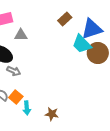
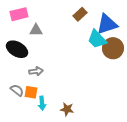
gray arrow: (14, 71) -> (36, 71), moved, turned -32
orange square: (16, 97) -> (31, 92), turned -32

